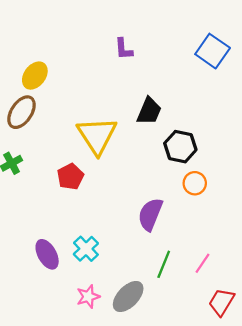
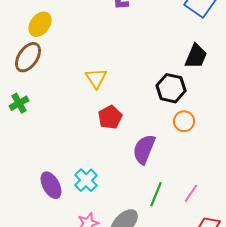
black trapezoid: (149, 111) -> (196, 56), moved
yellow triangle: (97, 135) -> (96, 78), size x0.6
red pentagon: (70, 177) -> (110, 117), moved

